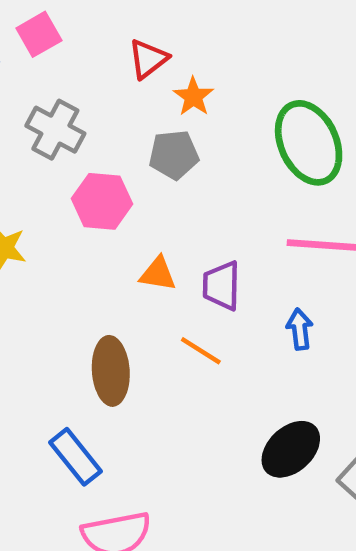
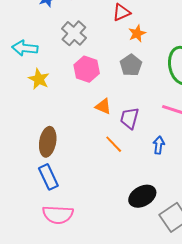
gray pentagon: (174, 155) -> (131, 65), moved, turned 30
brown ellipse: (111, 371) -> (48, 142), moved

